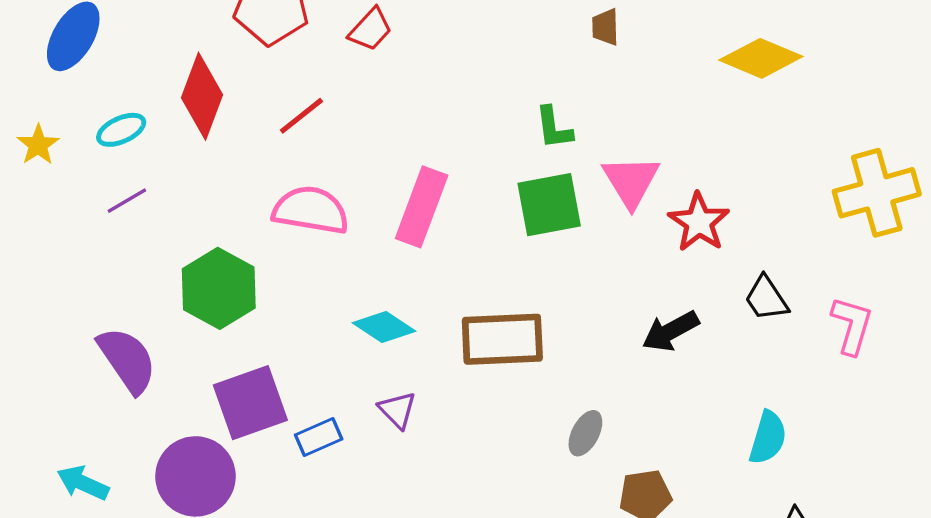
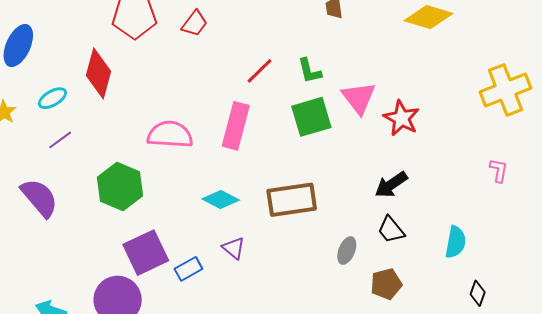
red line: (301, 116) -> (260, 71), moved
black trapezoid: (766, 298) -> (391, 230), moved
pink L-shape: (852, 325) -> (499, 170), size x0.7
purple semicircle: (127, 360) -> (39, 198), moved

